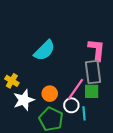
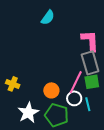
cyan semicircle: (45, 50) -> (48, 18), moved, size x0.7
white star: (24, 100) -> (28, 113), moved

